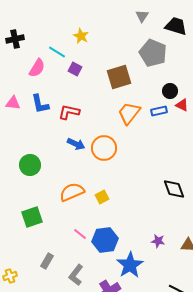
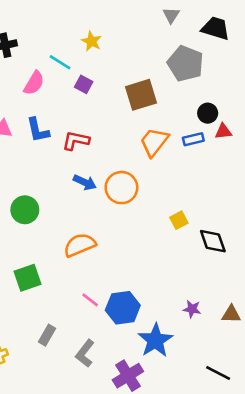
red triangle: (182, 105) -> (223, 131), turned -32
yellow square: (102, 197) -> (179, 220), moved

